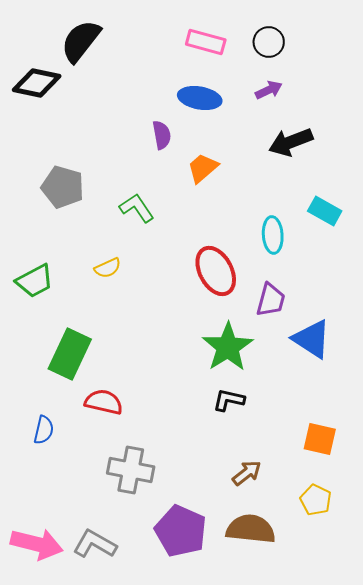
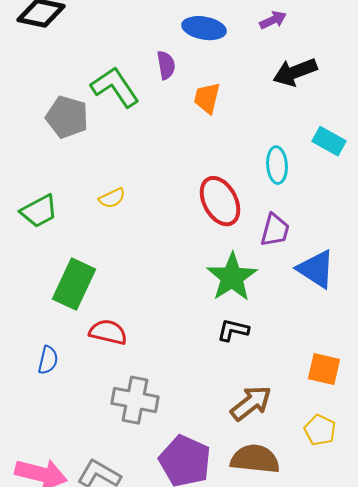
orange trapezoid: (203, 168) -> (207, 98), turned -36
green L-shape: (137, 208) -> (115, 87), moved, size x1.4
brown arrow: (247, 473) -> (251, 403), size x1.4

